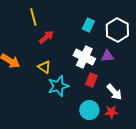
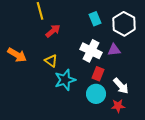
cyan rectangle: (88, 25) -> (95, 19), turned -48
cyan circle: (89, 110) -> (96, 94), moved

